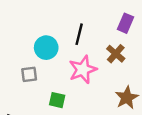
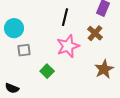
cyan circle: (46, 48) -> (14, 28), moved
green square: (57, 100) -> (47, 71), turned 32

